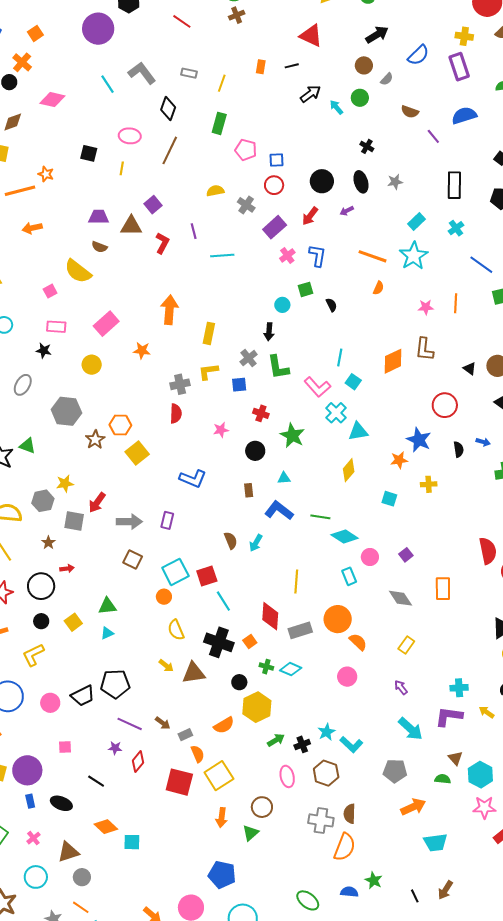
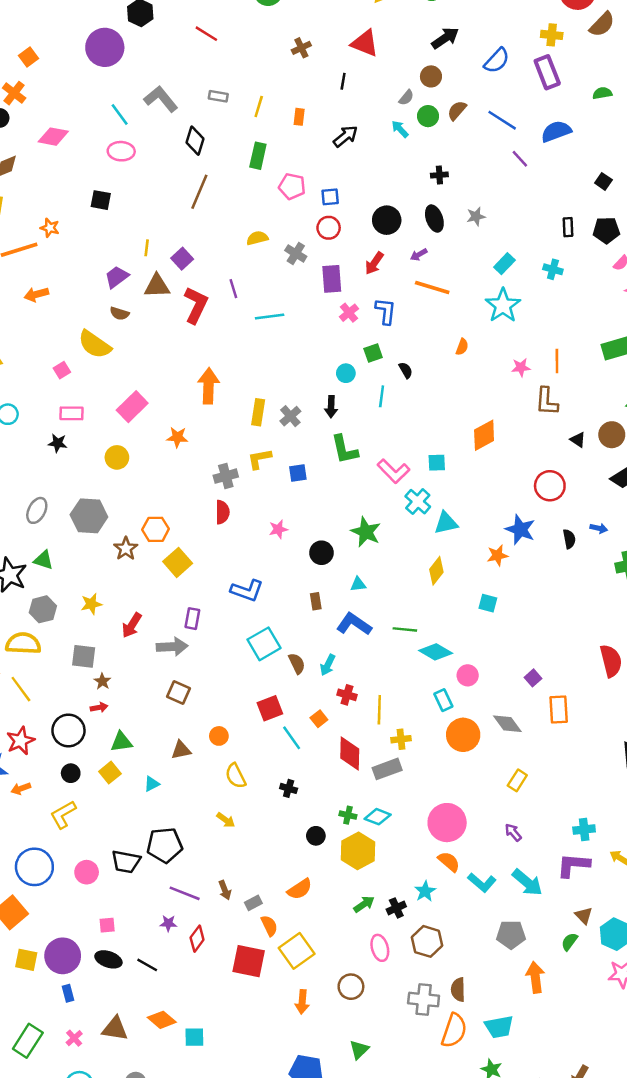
brown cross: (237, 15) -> (301, 48), moved
black line: (292, 66) -> (343, 81), turned -64
orange rectangle: (261, 67) -> (299, 117), moved
gray semicircle: (387, 79) -> (406, 98), moved
black arrow: (311, 94) -> (345, 136), moved
brown semicircle: (410, 112) -> (457, 110), moved, turned 114
pink ellipse: (130, 136) -> (121, 151), moved
black cross: (367, 146) -> (439, 175), turned -32
yellow line: (122, 168) -> (147, 248), moved
black rectangle: (454, 185) -> (568, 227), moved, size x0.6
purple trapezoid: (99, 217) -> (117, 277), turned -35
purple rectangle: (275, 227) -> (332, 279), turned -50
cyan cross: (456, 228) -> (553, 269), turned -35
red L-shape: (162, 243) -> (196, 305), size x1.4
orange line: (373, 256) -> (432, 288), moved
blue line: (481, 265) -> (502, 120), moved
brown L-shape: (424, 349) -> (547, 401), moved
cyan line: (340, 357) -> (382, 396), moved
gray cross: (249, 358) -> (290, 416), moved
cyan square: (353, 382) -> (437, 463), turned -35
gray ellipse: (23, 385) -> (37, 510), moved
red cross: (261, 413) -> (347, 695), moved
yellow cross: (429, 484) -> (401, 739), moved
gray hexagon: (43, 501) -> (43, 609), moved
purple rectangle: (167, 520) -> (192, 619), moved
gray square: (74, 521) -> (84, 656), moved
brown star: (48, 543) -> (102, 681), moved
purple square: (406, 555) -> (533, 678), moved
cyan square: (175, 572) -> (264, 644), moved
green triangle: (107, 606) -> (121, 742), moved
orange circle: (338, 619) -> (463, 735), moved
orange square: (250, 641) -> (319, 719), moved
black cross: (219, 642) -> (289, 788), size x0.5
orange semicircle: (358, 642) -> (449, 862), moved
brown triangle: (194, 673) -> (181, 750), moved, size x0.7
pink circle: (347, 677) -> (447, 823), size x1.6
black trapezoid: (83, 696) -> (126, 862), turned 40
yellow hexagon: (257, 707) -> (358, 851), moved
brown arrow: (163, 723) -> (225, 890), turned 35
cyan L-shape: (351, 744) -> (482, 883), moved
green semicircle: (443, 779) -> (569, 942), turned -56
black ellipse: (61, 803) -> (108, 959), moved
orange arrow: (413, 807) -> (535, 977), turned -70
green triangle: (251, 833) -> (359, 1050), moved
cyan trapezoid: (435, 843) -> (499, 1027), moved
brown triangle: (68, 852) -> (115, 1029), moved, turned 30

